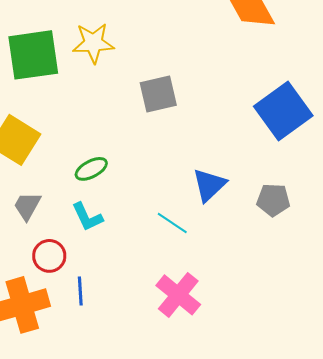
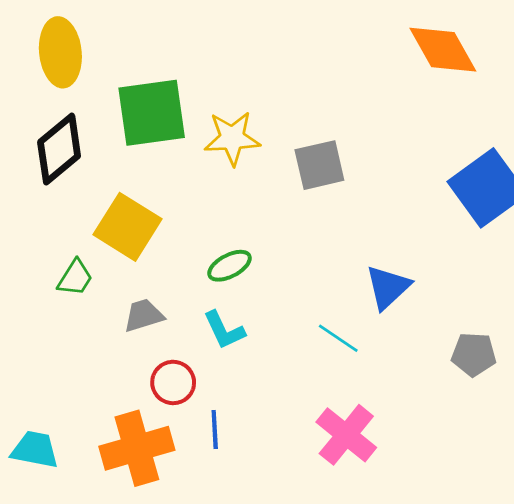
yellow star: (93, 43) -> (232, 138), moved
gray pentagon: (273, 200) -> (474, 354), moved
gray trapezoid: (27, 206) -> (144, 315), turned 44

